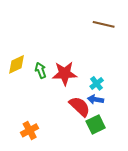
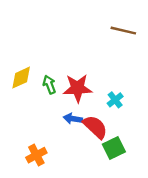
blue arrow: (96, 99) -> (73, 119), moved

